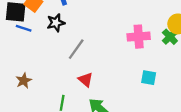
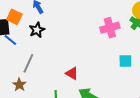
blue line: (24, 28) -> (10, 40), turned 32
gray line: (76, 49) -> (28, 63), moved

